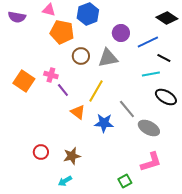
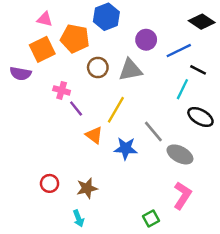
pink triangle: (49, 10) -> (45, 19), moved
purple semicircle: (17, 17) -> (21, 74), moved
cyan line: (151, 74) -> (182, 89), turned -54
orange square: (24, 81) -> (42, 49), moved, turned 30
pink L-shape: (151, 162) -> (182, 196), turned -40
cyan arrow: (65, 181) -> (79, 218), turned -80

